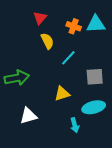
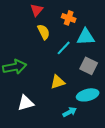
cyan triangle: (96, 24) -> (86, 37), moved
gray square: (95, 77) -> (89, 66), turned 30
cyan arrow: (75, 125) -> (70, 112), turned -104

